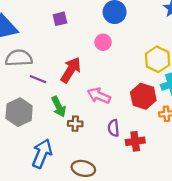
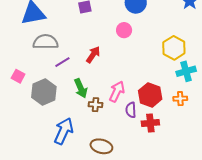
red arrow: (71, 70) -> (93, 55), size x0.7
purple line: (38, 79) -> (62, 62), turned -56
pink arrow: (99, 96) -> (117, 92), moved, turned 90
red hexagon: (143, 96) -> (150, 95), moved

